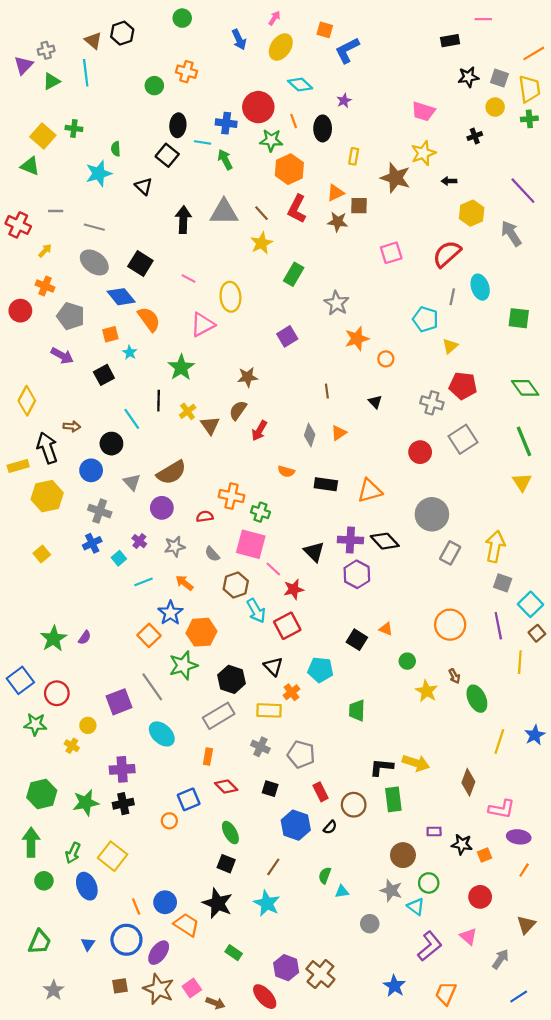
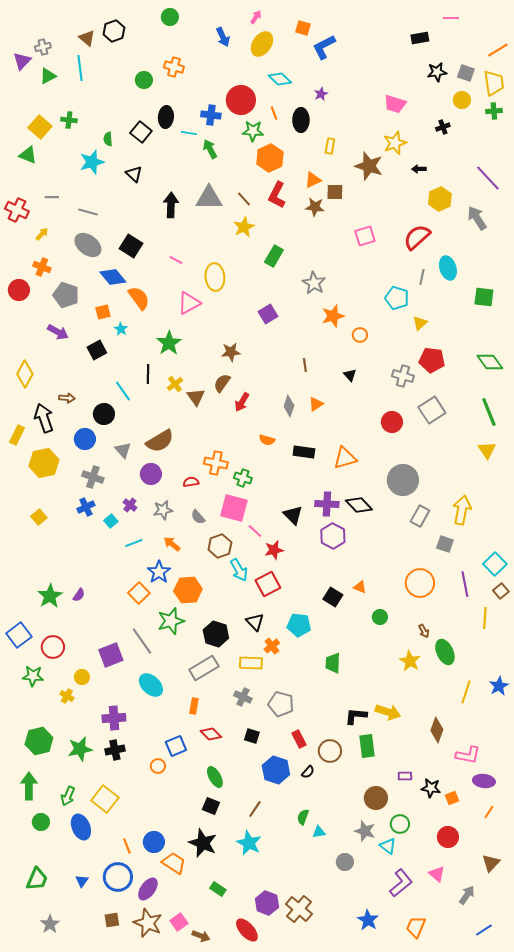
black square: (167, 155) -> (141, 132), moved
yellow rectangle: (18, 466) -> (17, 435), turned -48
gray square: (503, 583) -> (445, 544), moved
yellow star: (427, 691) -> (410, 661), moved

